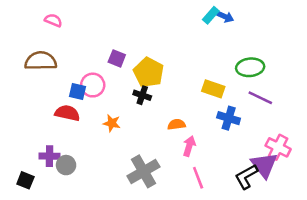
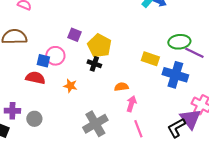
purple line: (260, 98) -> (194, 53), moved
blue cross: (229, 118) -> (175, 75), moved, size x1.4
purple cross: (50, 156) -> (12, 111), moved

